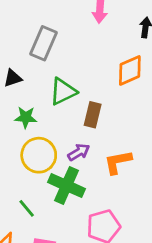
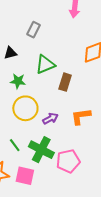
gray rectangle: (44, 43) -> (33, 30), size x0.7
purple arrow: (79, 152) -> (50, 119), moved
green cross: (66, 186) -> (41, 150), moved

